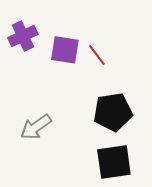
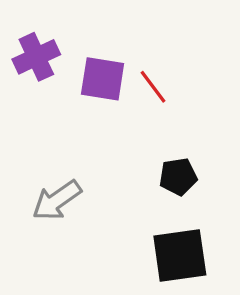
black pentagon: (113, 112) -> (178, 177), size x0.6

